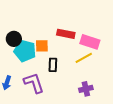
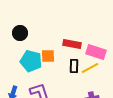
black circle: (14, 39) -> (20, 33), moved
black rectangle: (53, 65) -> (74, 66), moved

